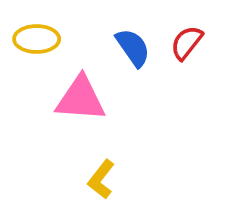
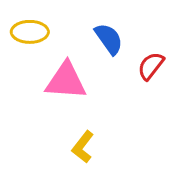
red semicircle: (187, 43) -> (151, 66), moved

